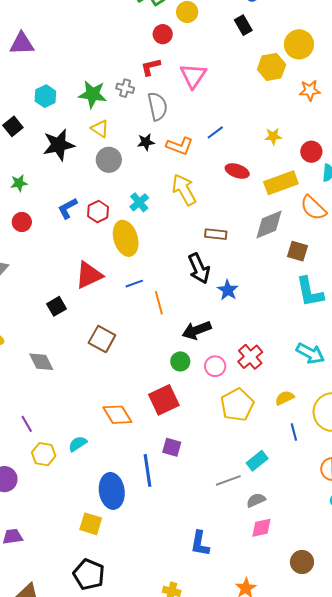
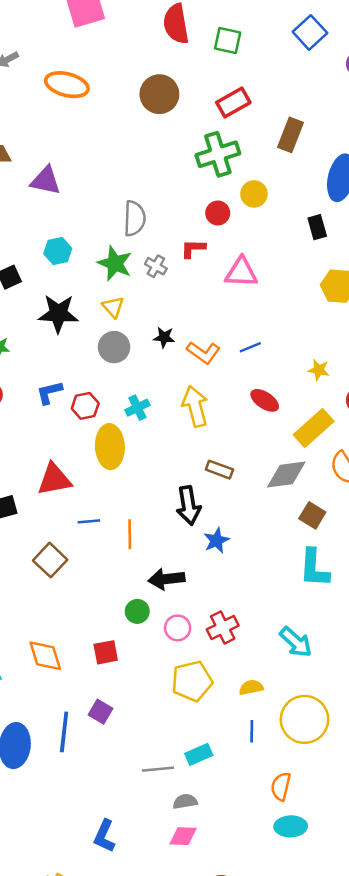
pink triangle: (193, 76) -> (241, 272), turned 44
gray semicircle: (158, 106) -> (135, 218), moved
yellow rectangle: (281, 183) -> (314, 428), turned -36
blue line: (134, 284) -> (89, 521), moved
red square: (164, 400) -> (106, 652), size x0.7

